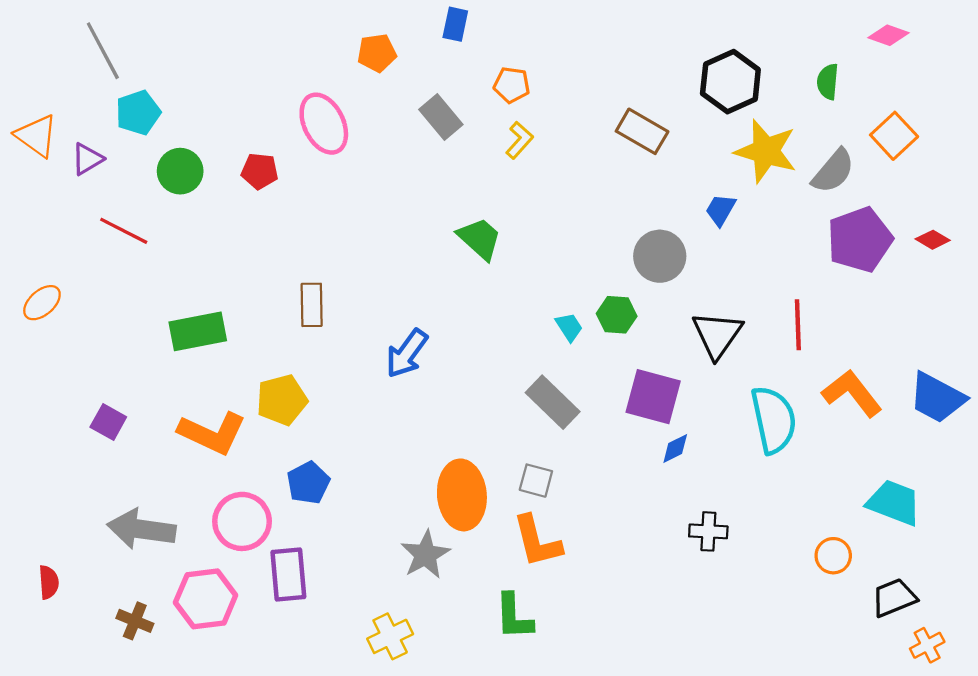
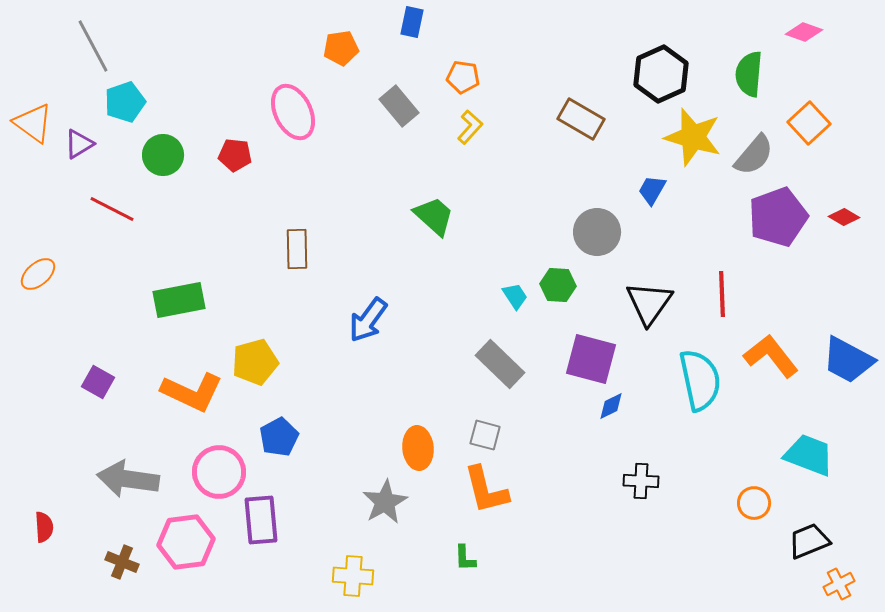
green semicircle: (828, 82) -> (749, 74), size x1.4
brown rectangle: (312, 305) -> (297, 249), moved
orange ellipse: (462, 495) -> (418, 448), size x0.7
green L-shape: (514, 616) -> (465, 558), size x0.6
yellow cross: (390, 636) -> (353, 576), turned 30

